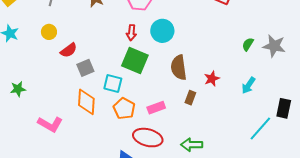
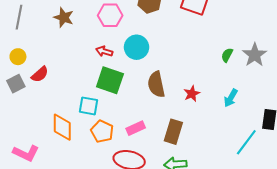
red arrow: (131, 33) -> (104, 51), turned 105
gray star: (274, 46) -> (255, 55), turned 30
gray square: (85, 68) -> (16, 84), moved
brown rectangle: (190, 98) -> (173, 132), moved, size x1.6

